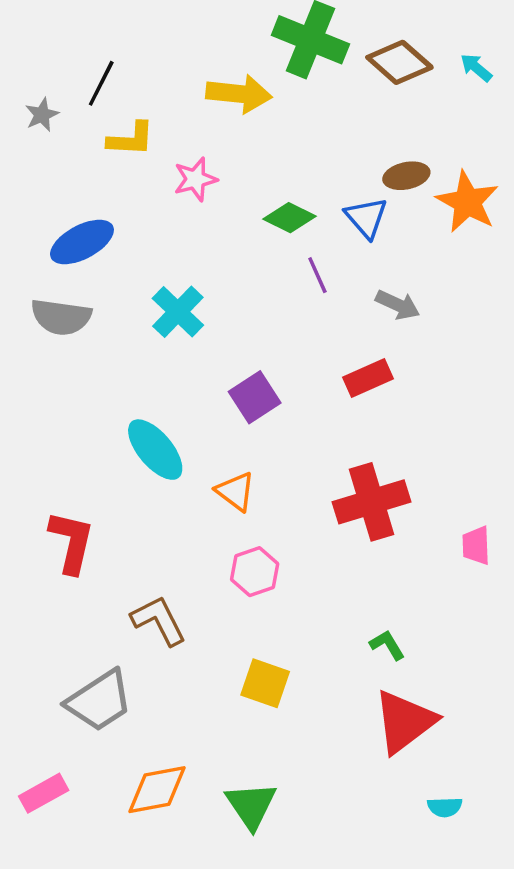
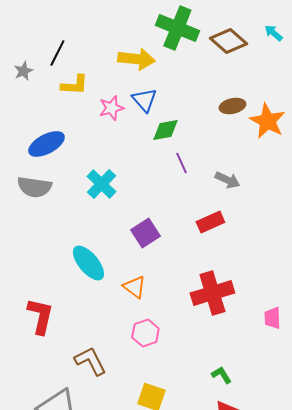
cyan arrow: (476, 68) -> (273, 33), moved
green diamond: (290, 218) -> (165, 130), turned -36
blue triangle: (366, 218) -> (144, 100), moved

